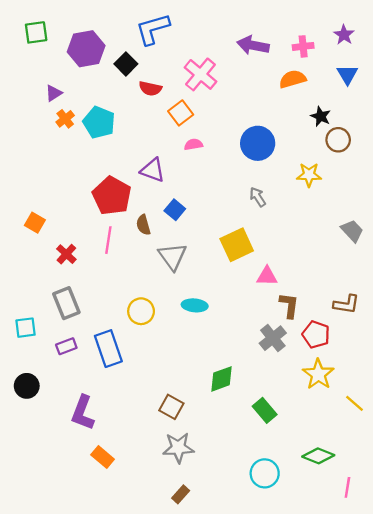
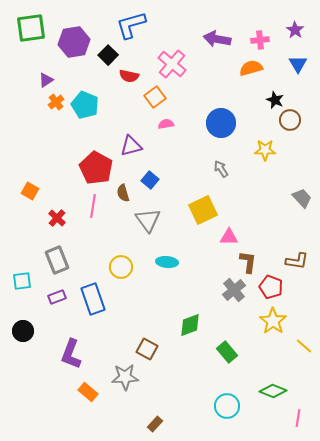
green square: (36, 32) -> (31, 28), size x1.4
purple triangle: (153, 170) -> (131, 146), turned -35
gray star: (178, 448) -> (125, 377), moved

